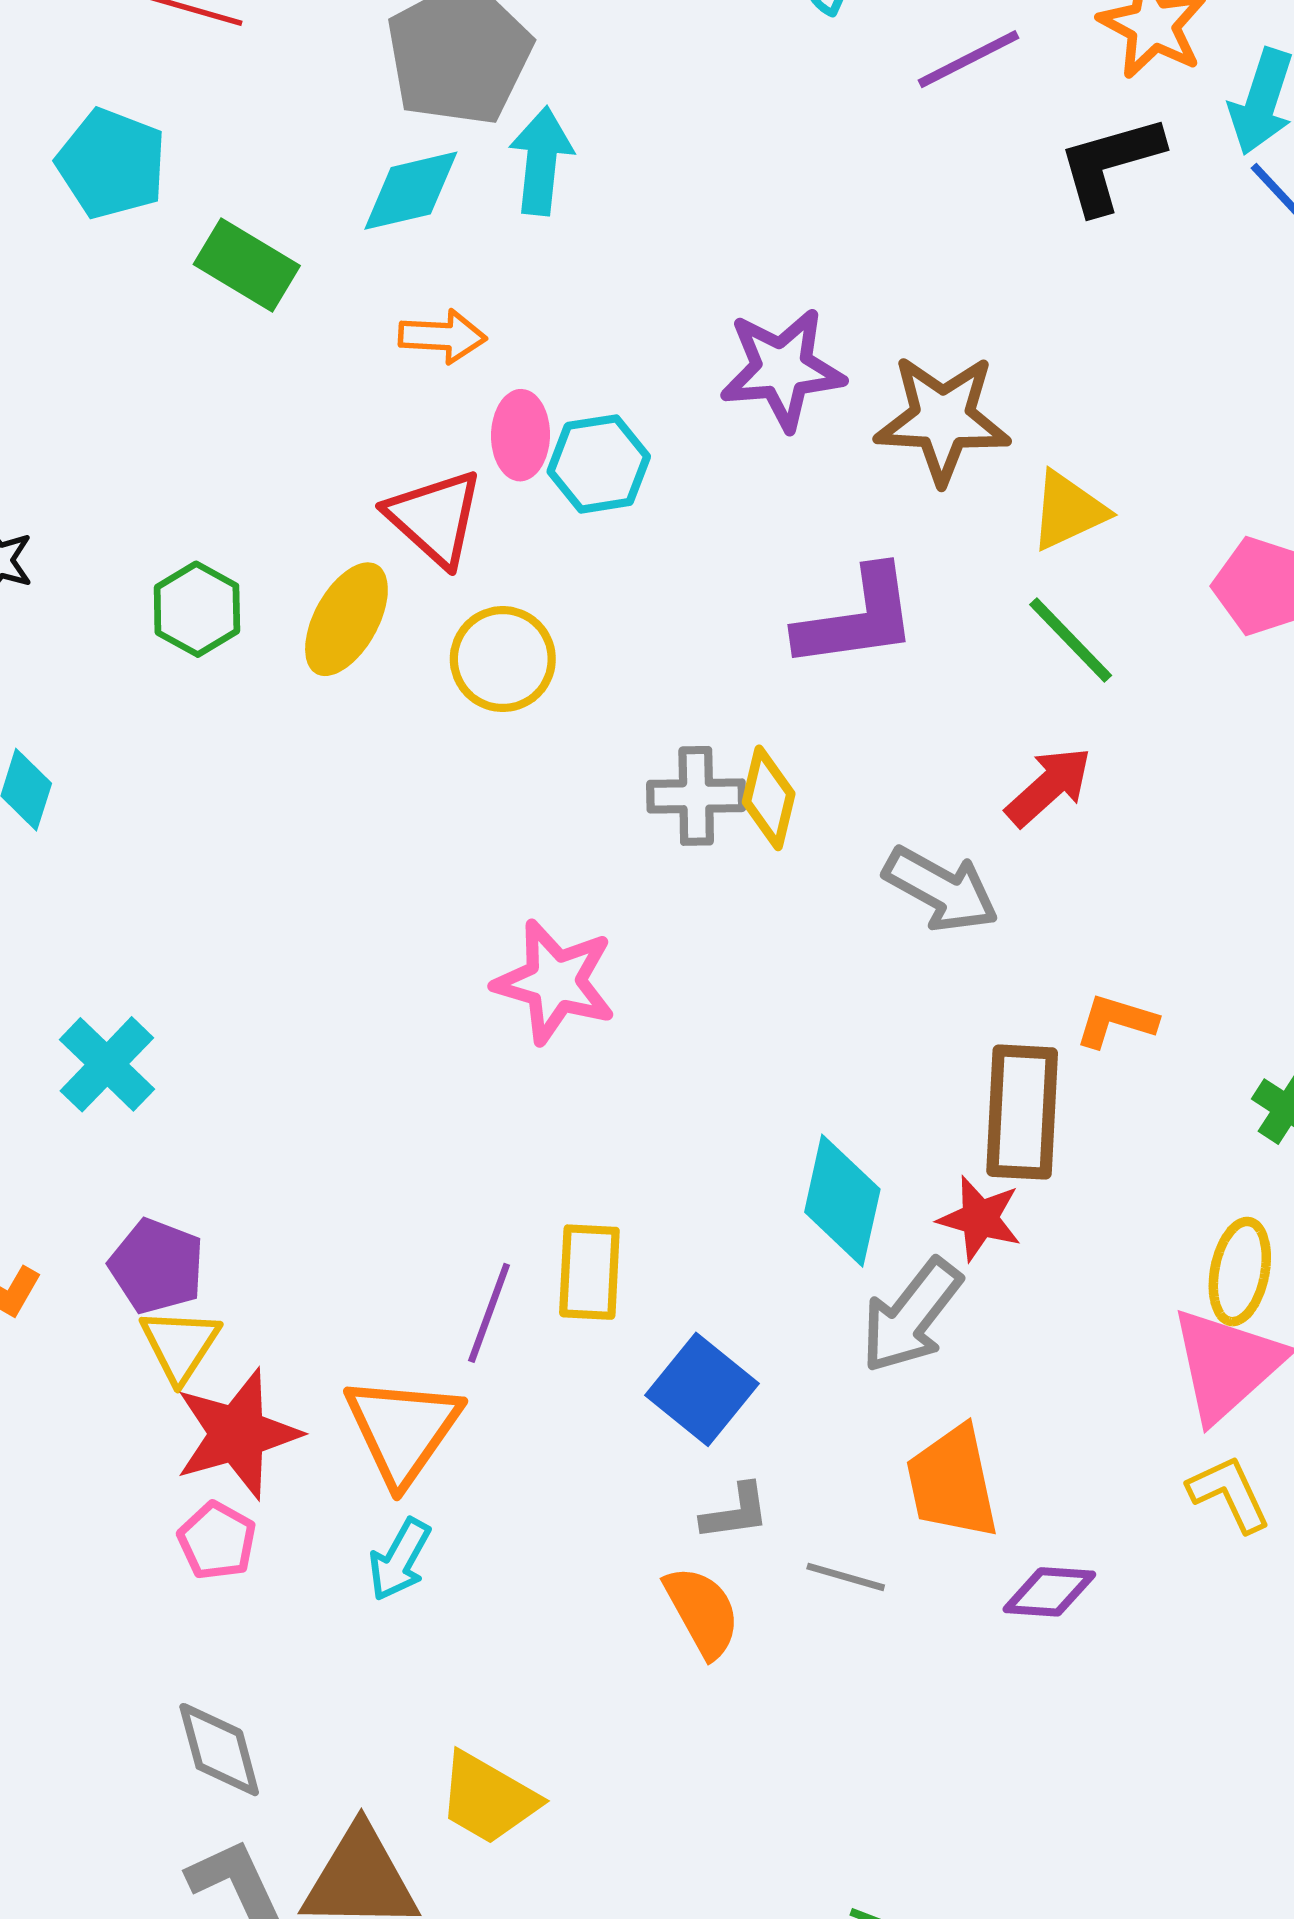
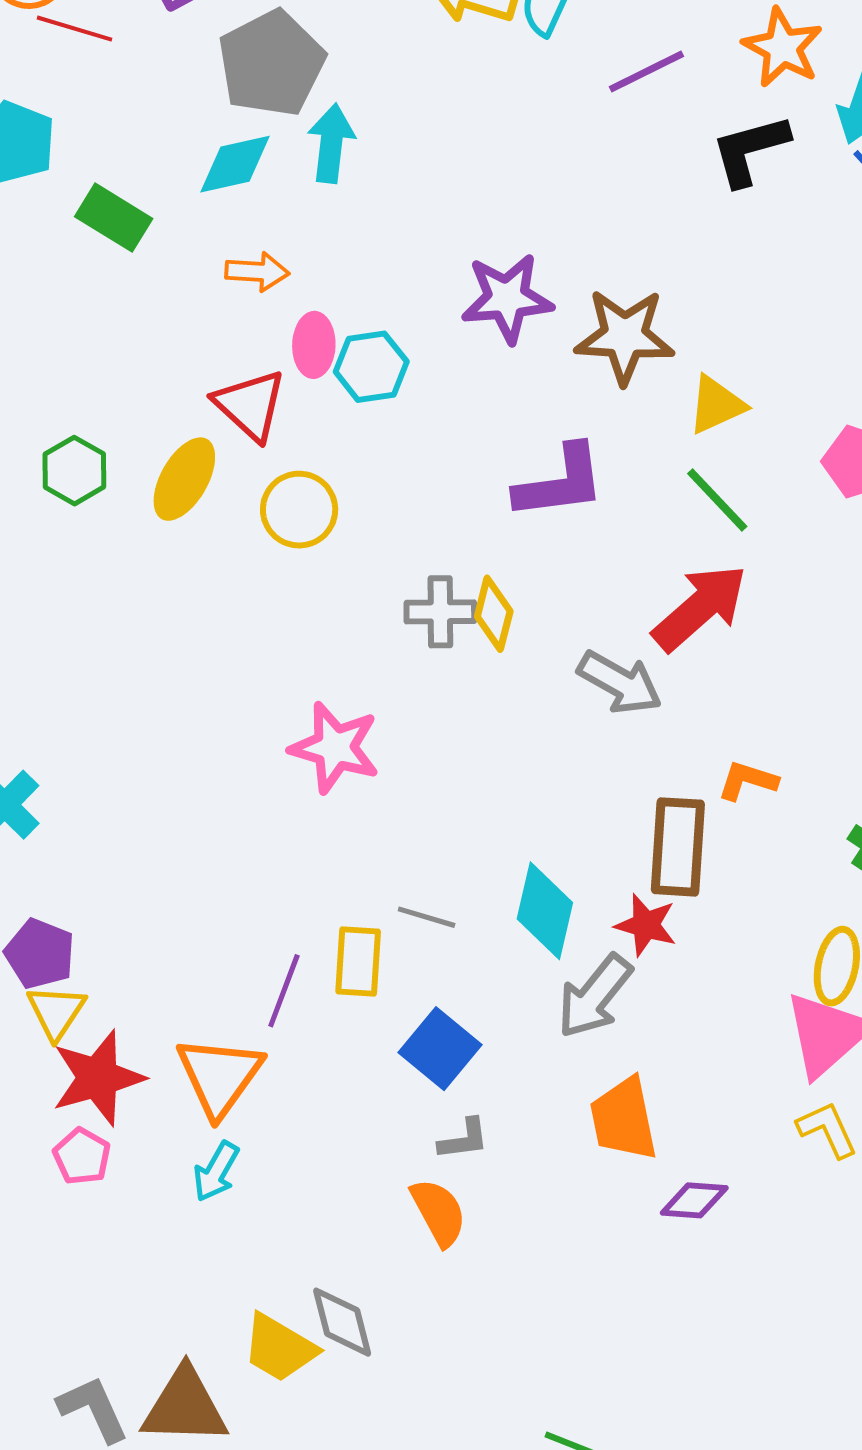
red arrow: (1049, 786) -> (700, 608), size x1.5
gray line: (846, 1577) -> (427, 917), moved
gray diamond: (219, 1750) -> (342, 1322), moved

